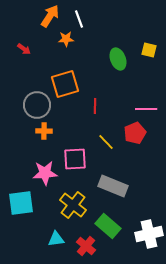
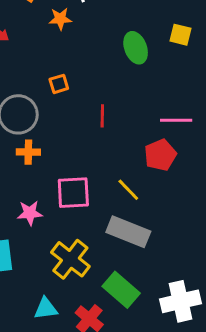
orange square: (65, 84) -> (59, 84), size x0.5
yellow line: (106, 142) -> (128, 190), moved
pink star: (45, 173) -> (30, 213), size x0.7

